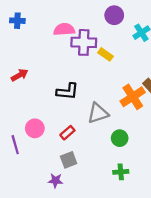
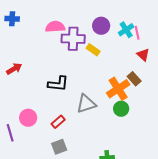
purple circle: (114, 15) -> (101, 26), moved
green circle: (120, 138) -> (121, 109), moved

